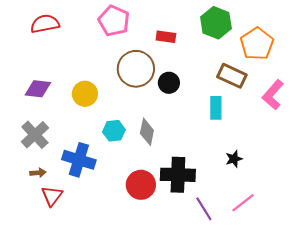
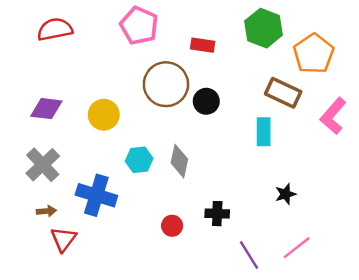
black cross: (178, 175) -> (217, 214), size x0.6
red circle: (141, 185) -> (172, 226), size x0.6

